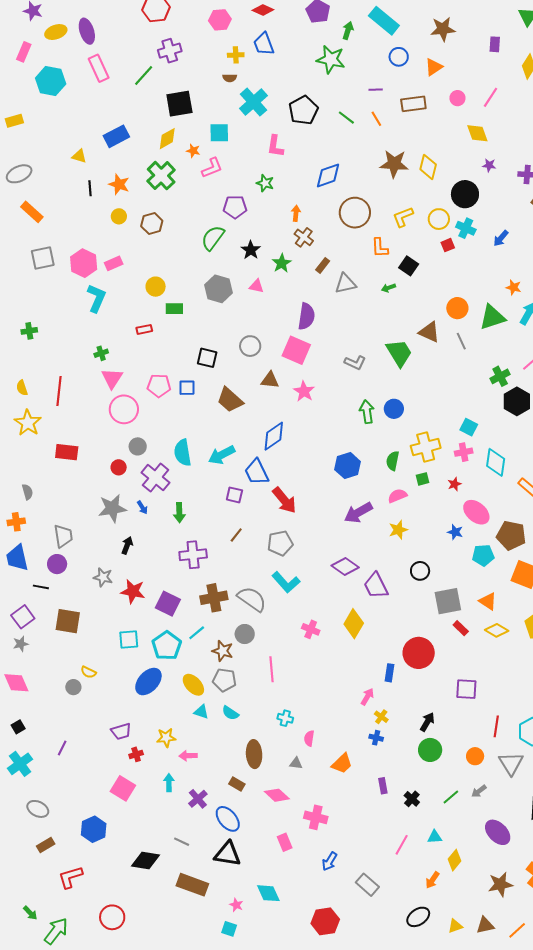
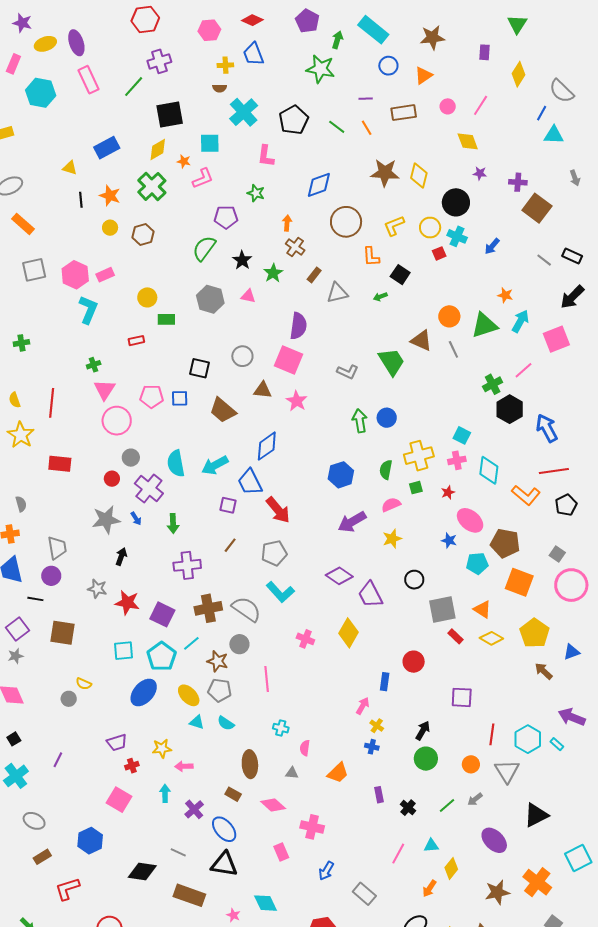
red circle: (419, 653) -> (414, 662), size x0.7

